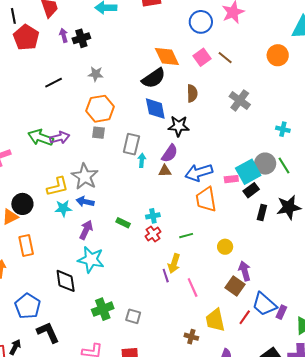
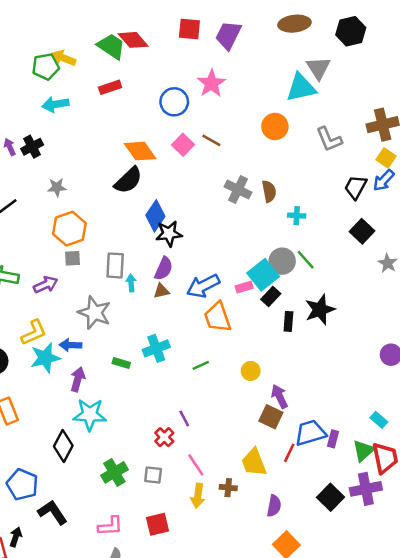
brown semicircle: (192, 93) -> (269, 191), moved
blue diamond: (155, 109) -> (155, 216), moved, turned 55
purple arrow: (60, 138) -> (46, 285), moved
gray star: (85, 176) -> (95, 313), moved
cyan star: (63, 208) -> (45, 358), size x1.4
cyan cross: (153, 216) -> (156, 348), size x1.5
red cross: (153, 234) -> (164, 437), moved
yellow arrow: (174, 263) -> (198, 496), moved
black diamond: (66, 281) -> (63, 446), turned 45
pink line: (193, 288) -> (196, 465), moved
blue trapezoid: (264, 304) -> (310, 433), turned 132

